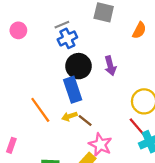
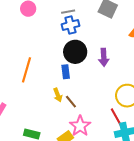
blue rectangle: (73, 90) -> (66, 72), size x0.6
orange line: (40, 110) -> (27, 70), moved, turned 40
yellow arrow: (69, 116) -> (58, 95), turned -104

